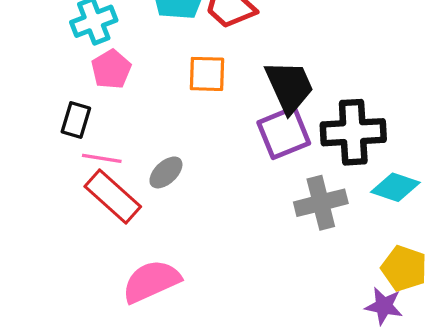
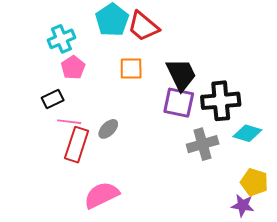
black rectangle: (76, 120) -> (53, 99), turned 50
purple square: (284, 133) -> (179, 103), turned 36
red rectangle: (113, 197) -> (77, 145), turned 68

